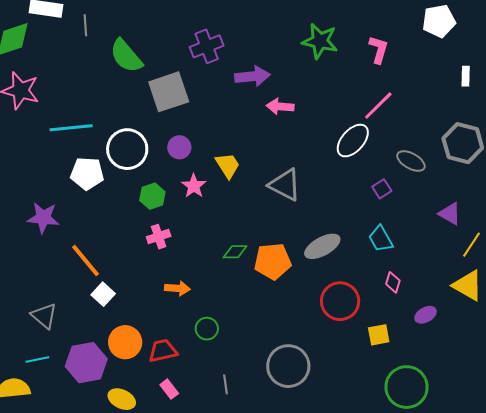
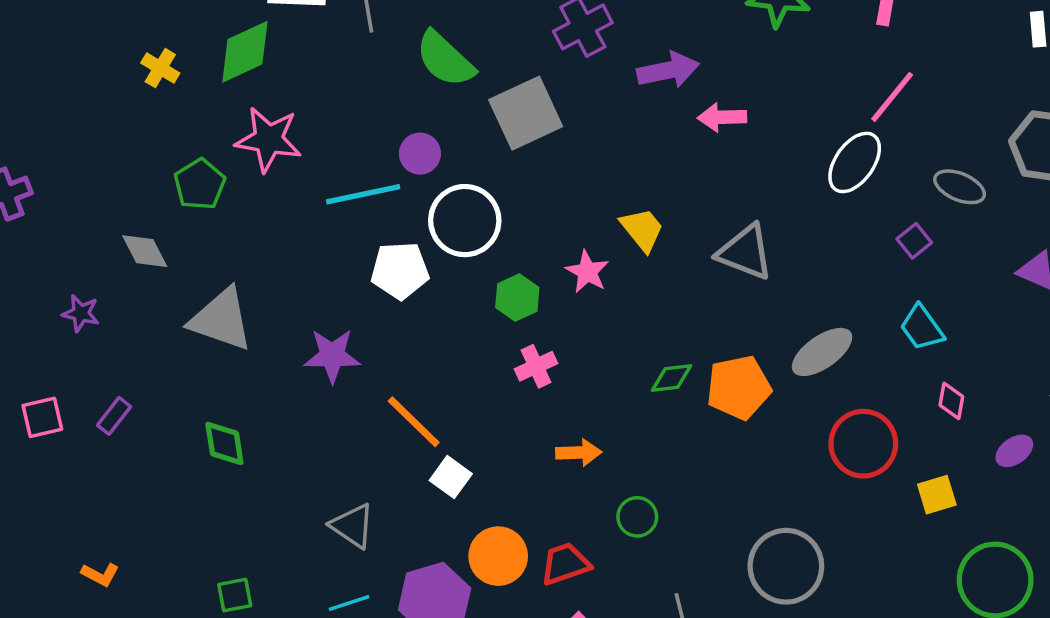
purple circle: (179, 147) -> (420, 154), moved

